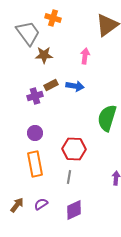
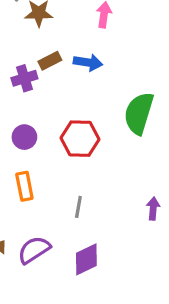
red hexagon: (74, 149) -> (80, 139), moved
orange rectangle: (35, 164) -> (24, 186), size x0.7
purple semicircle: (41, 204) -> (34, 250), size x1.5

